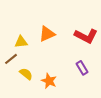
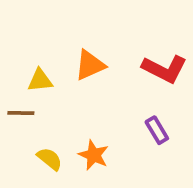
brown line: (11, 59) -> (21, 113), turned 40
yellow semicircle: (26, 74) -> (50, 159), moved

